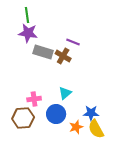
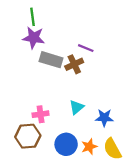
brown cross: (63, 56) -> (74, 64), turned 35
blue star: (91, 113) -> (104, 118), moved
blue circle: (56, 114) -> (66, 144), moved

